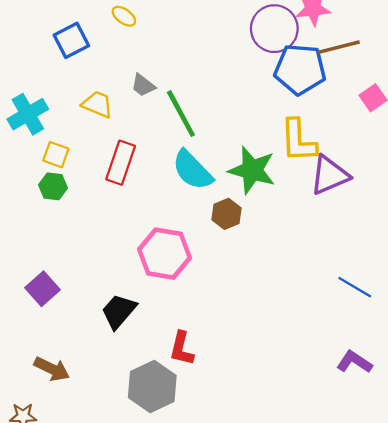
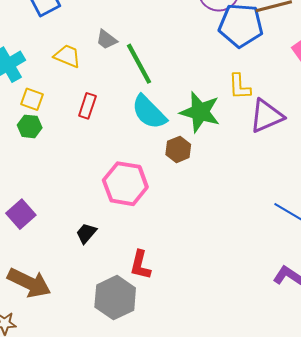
yellow L-shape: (298, 141) -> (240, 87), size x0.7
red rectangle: (121, 163) -> (87, 106), size x0.7
black trapezoid: (119, 311) -> (86, 233), size x0.7
brown arrow: (52, 369) -> (29, 283), size x1.4

